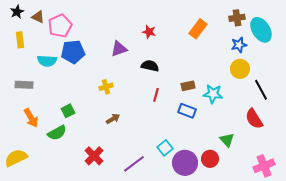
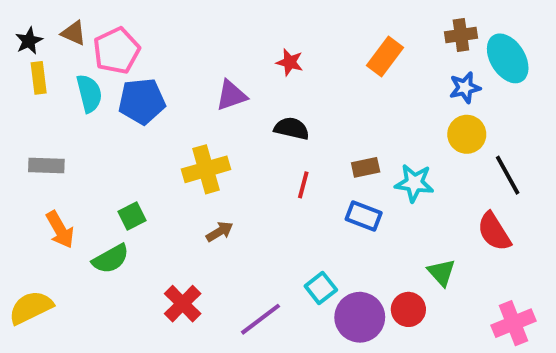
black star: (17, 12) -> (29, 41), moved
cyan semicircle: (47, 61) -> (89, 93), moved, turned -108
yellow cross: (106, 87) -> (206, 169), size x1.6

